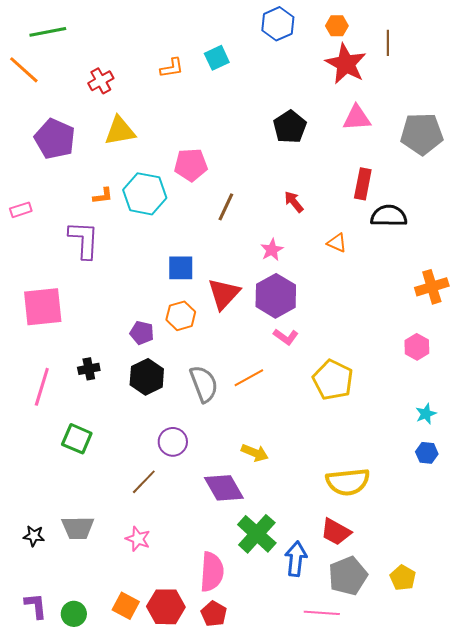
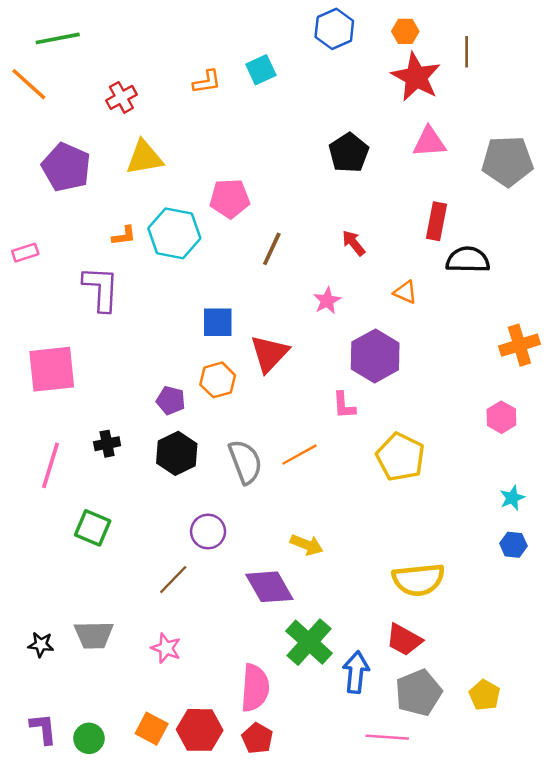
purple hexagon: (276, 296) -> (375, 356), moved
pink L-shape: (286, 337) -> (344, 405), turned 50

